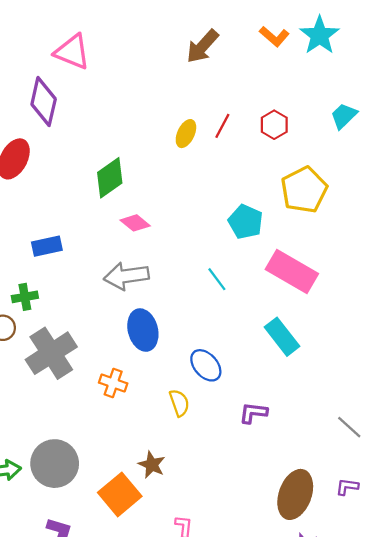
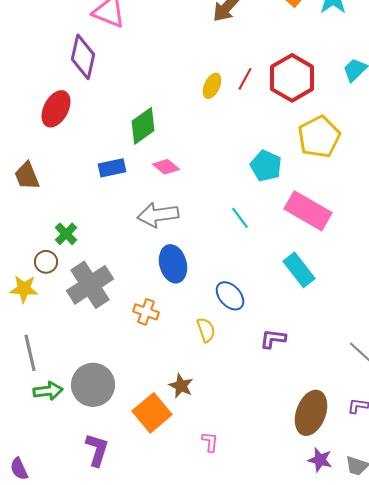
red hexagon: (274, 125) -> (292, 78), size x1.8
blue rectangle: (47, 246) -> (112, 168), moved
green cross: (25, 297) -> (66, 234), turned -35

